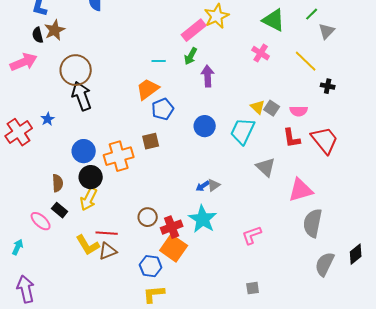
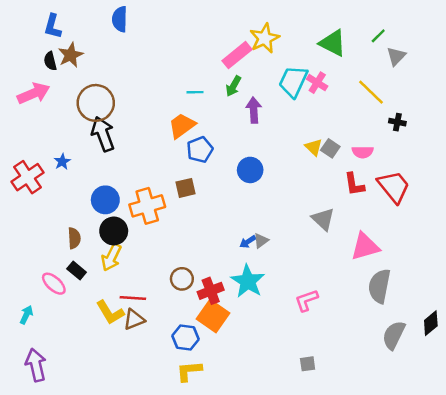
cyan trapezoid: (243, 131) -> (293, 81), moved

